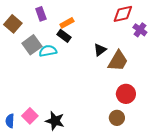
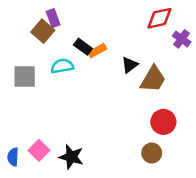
orange rectangle: (67, 23) -> (97, 51), moved
brown square: (13, 24) -> (43, 31), moved
gray square: (32, 45) -> (25, 76), moved, turned 36

